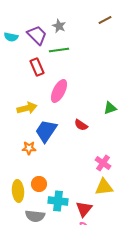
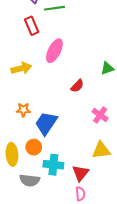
red semicircle: (81, 125) -> (77, 86), turned -80
blue trapezoid: (46, 131) -> (46, 123), moved
pink cross: (103, 163) -> (100, 115), moved

